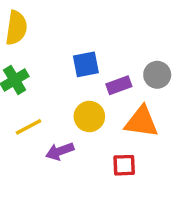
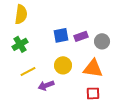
purple rectangle: (119, 85) -> (81, 36), moved
red square: (124, 165) -> (93, 93), moved

